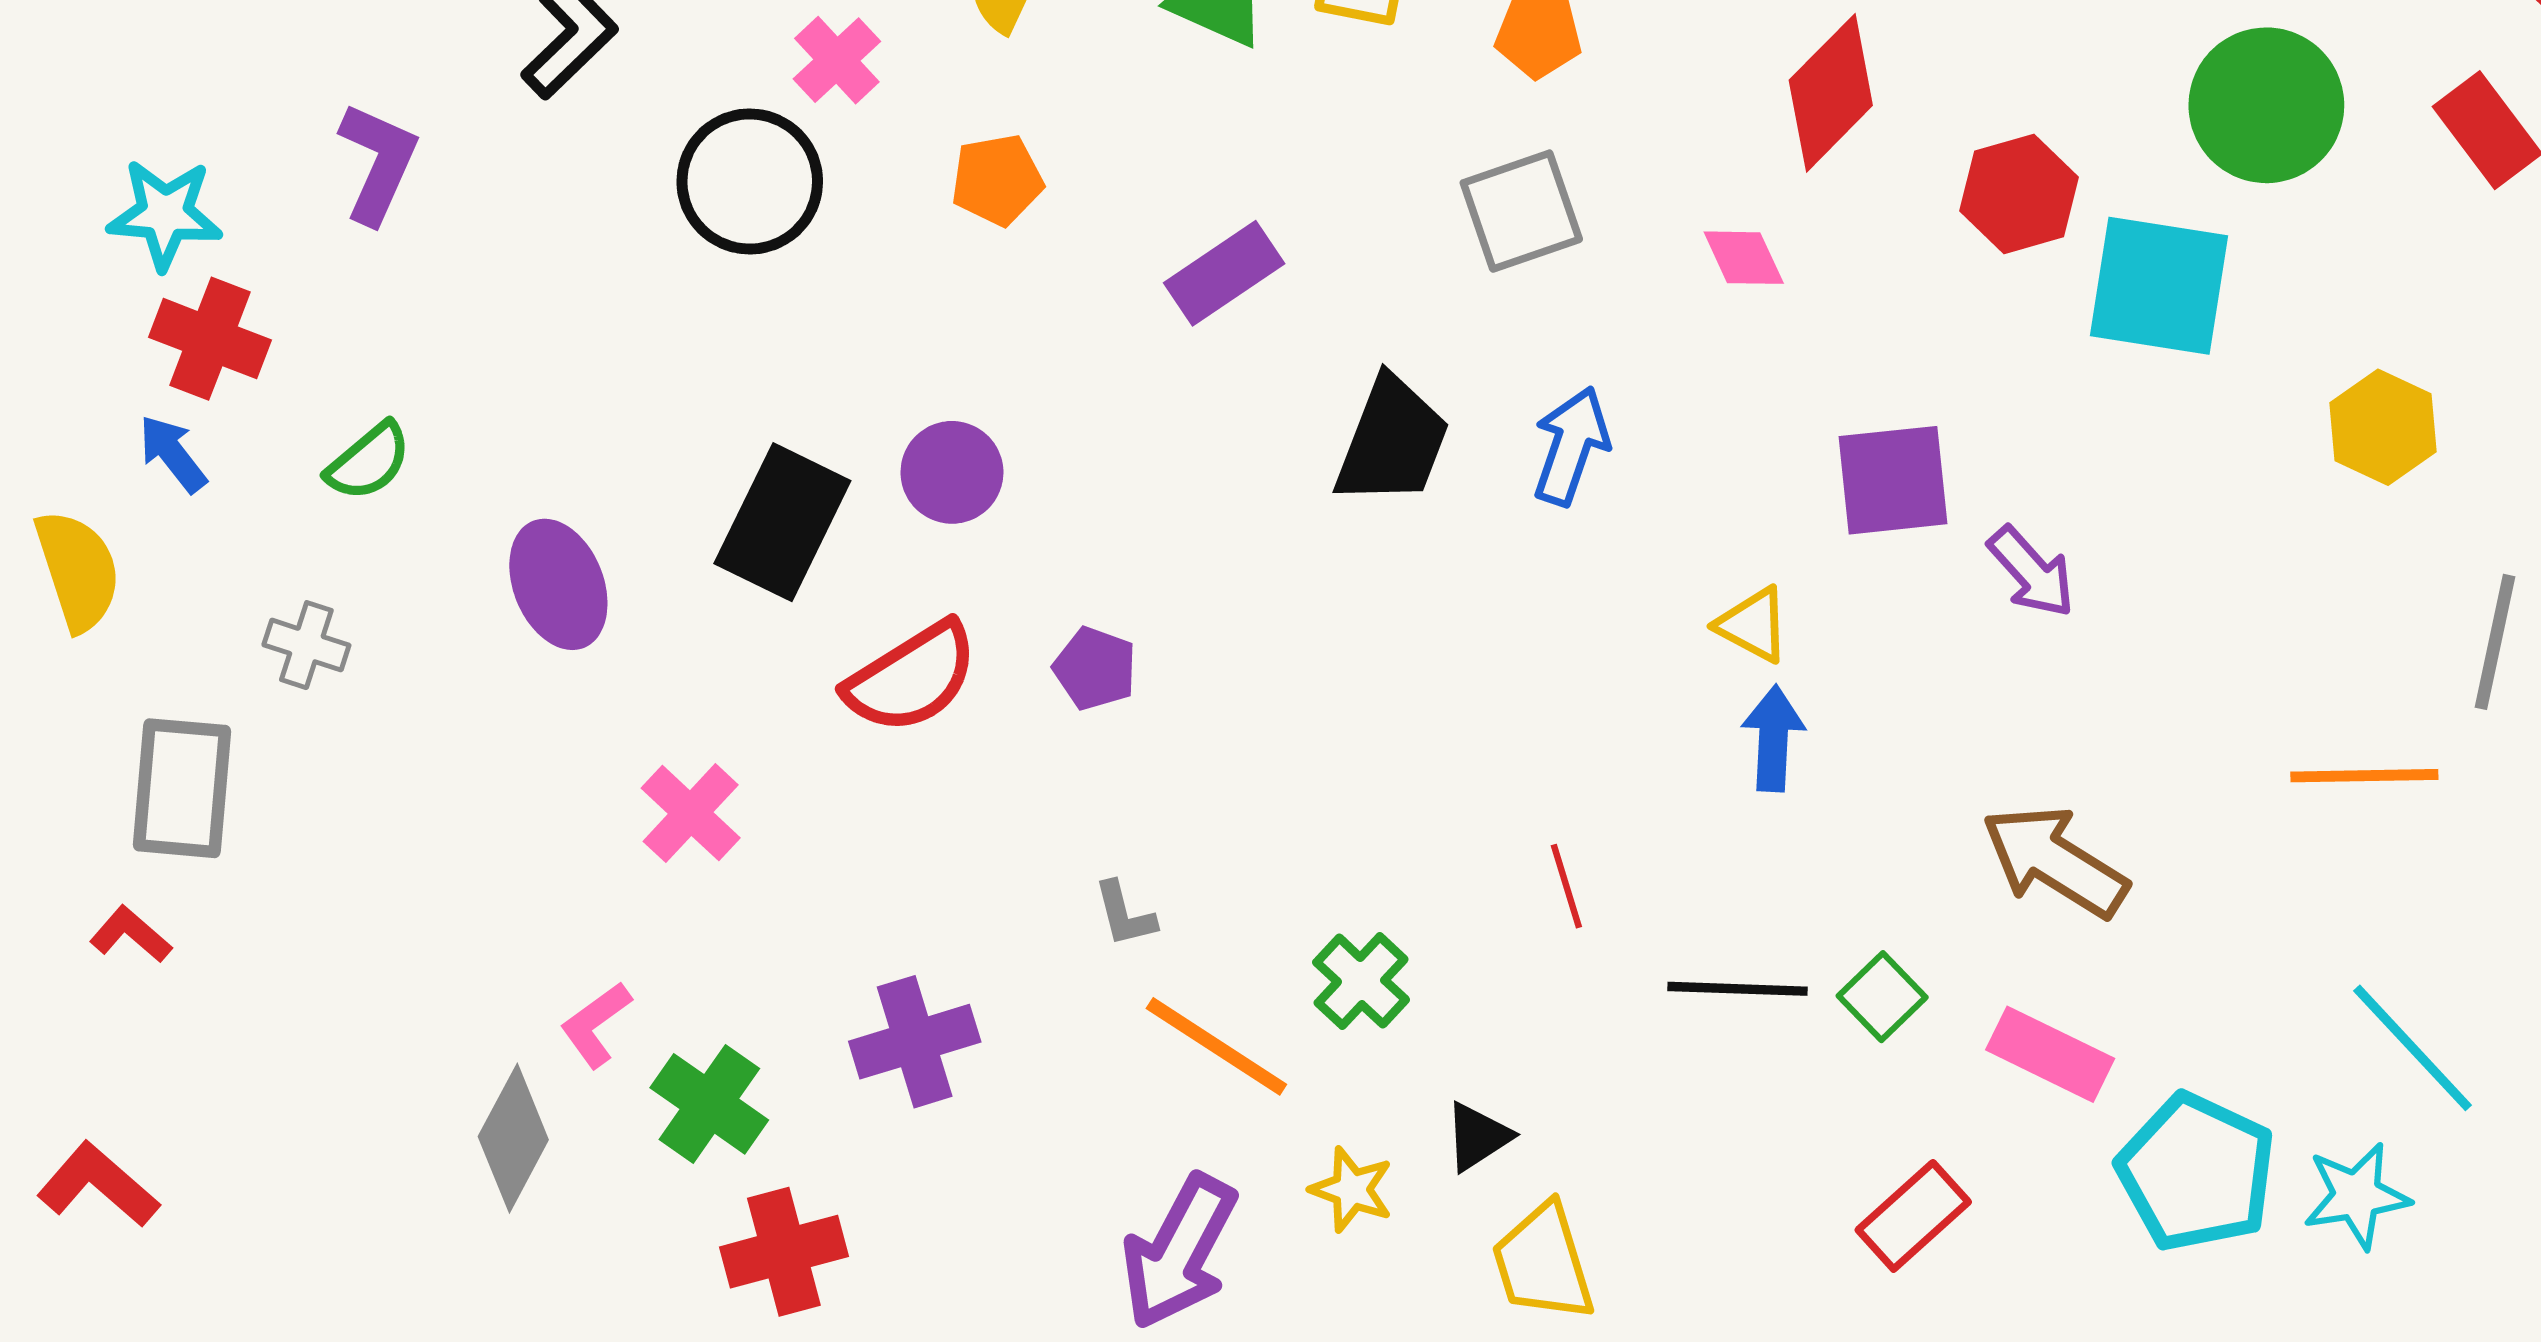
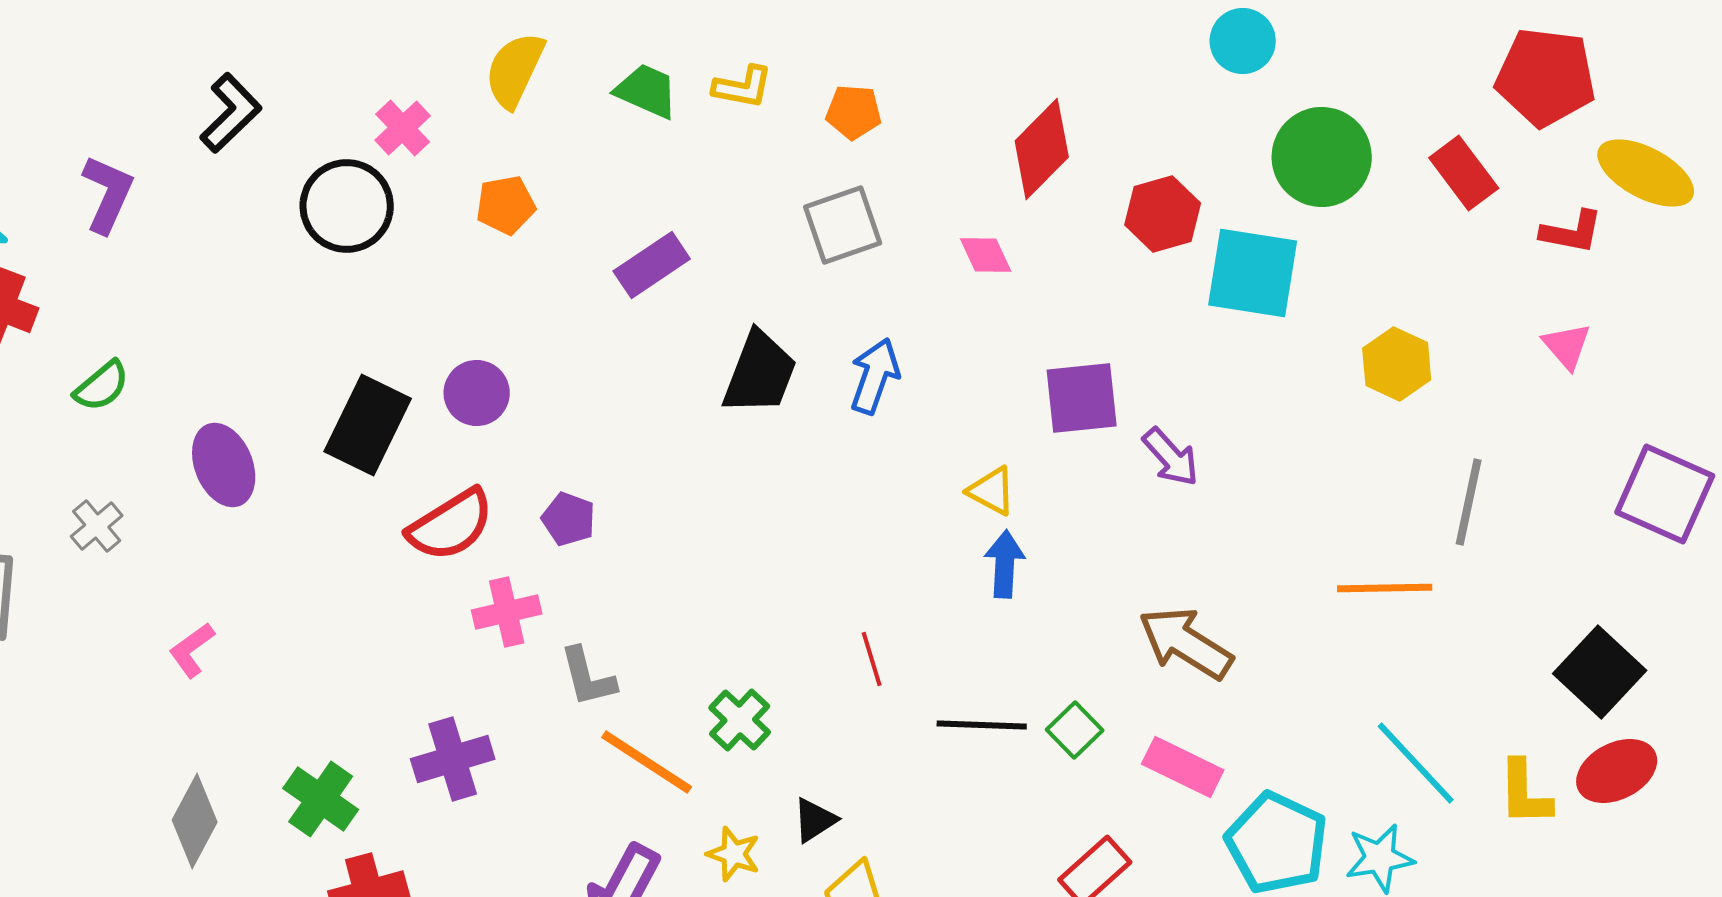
gray cross: (306, 645) -> (97, 526), moved, turned 32
pink cross: (691, 813) -> (507, 612), moved, turned 34
gray L-shape: (1125, 914) -> (588, 677), size x1.4
pink L-shape: (596, 1025) -> (192, 650), moved

